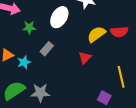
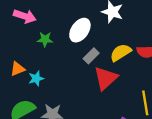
gray rectangle: (47, 49) -> (91, 56), moved
red triangle: (85, 58) -> (106, 78), size x1.6

